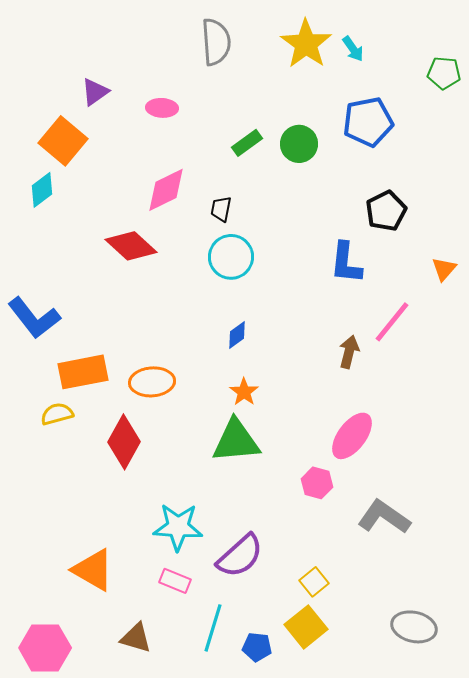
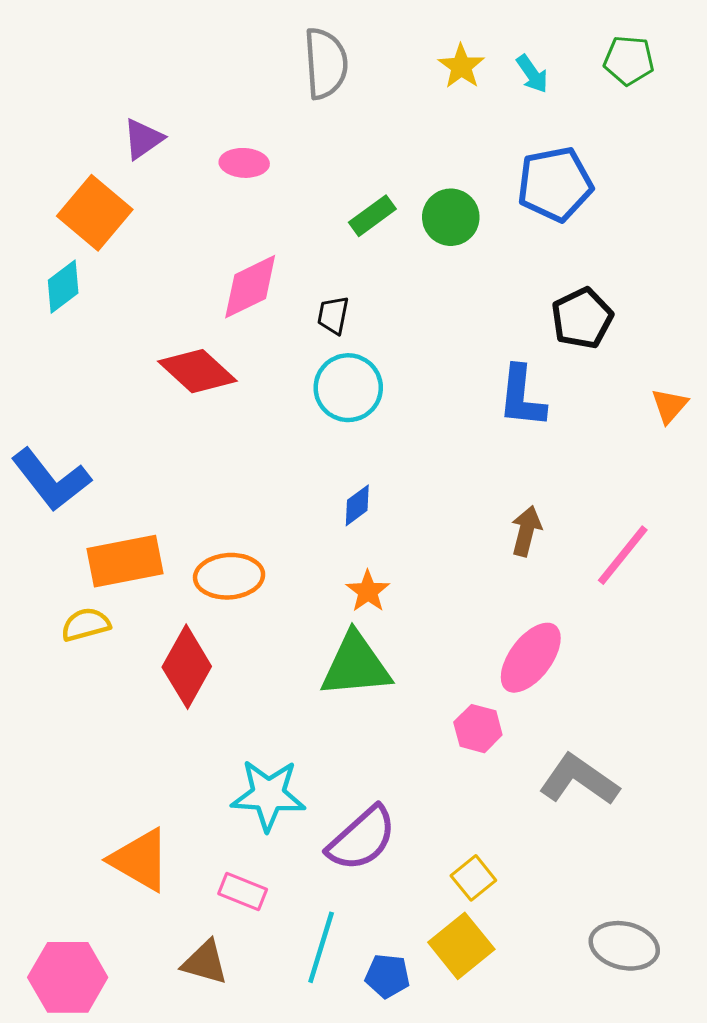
yellow star: (306, 44) -> (461, 66), size x0.6
green pentagon: (444, 73) -> (629, 60), moved
pink line: (392, 322) -> (623, 555), moved
pink rectangle: (175, 581) -> (243, 891), moved

